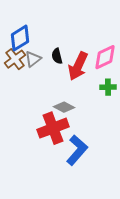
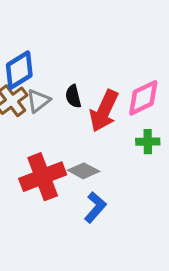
red cross: (53, 128) -> (43, 177), moved
blue L-shape: (77, 150) -> (95, 207), moved, size x0.7

